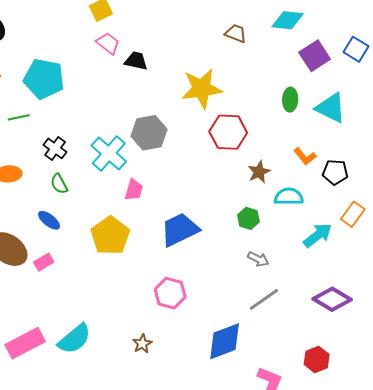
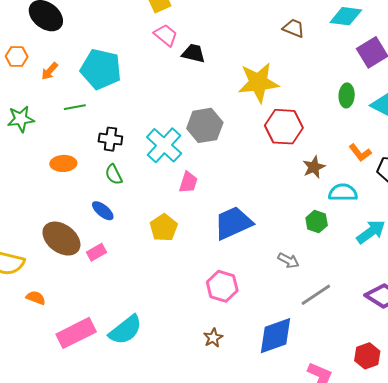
black cross: (55, 148) -> (110, 139), turned -30
green hexagon: (248, 218) -> (317, 222), moved
yellow pentagon: (110, 236) -> (164, 228), size x0.7
gray arrow: (258, 259) -> (288, 260), moved
brown star: (142, 344) -> (213, 338), moved

